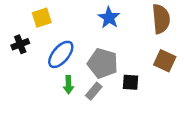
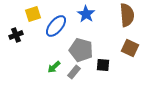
blue ellipse: (61, 54) -> (56, 26), moved
green arrow: (68, 85) -> (54, 67), turned 48

